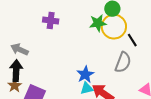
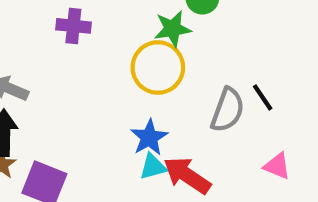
yellow circle: (114, 27) -> (158, 68), moved
black line: (132, 40) -> (263, 97), moved

